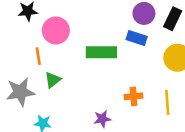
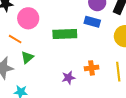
orange line: (38, 56) -> (15, 39), turned -48
purple star: (102, 119) -> (68, 78), moved

